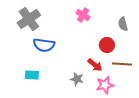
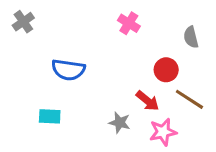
gray cross: (29, 19) -> (23, 22), moved, size x0.6
brown line: (122, 64) -> (189, 99), turned 30

